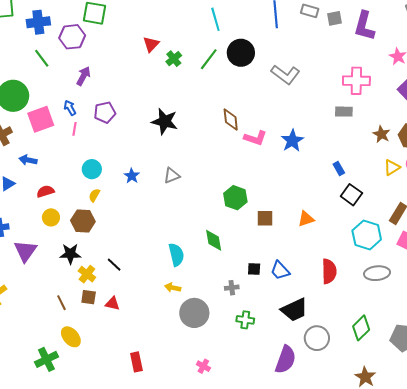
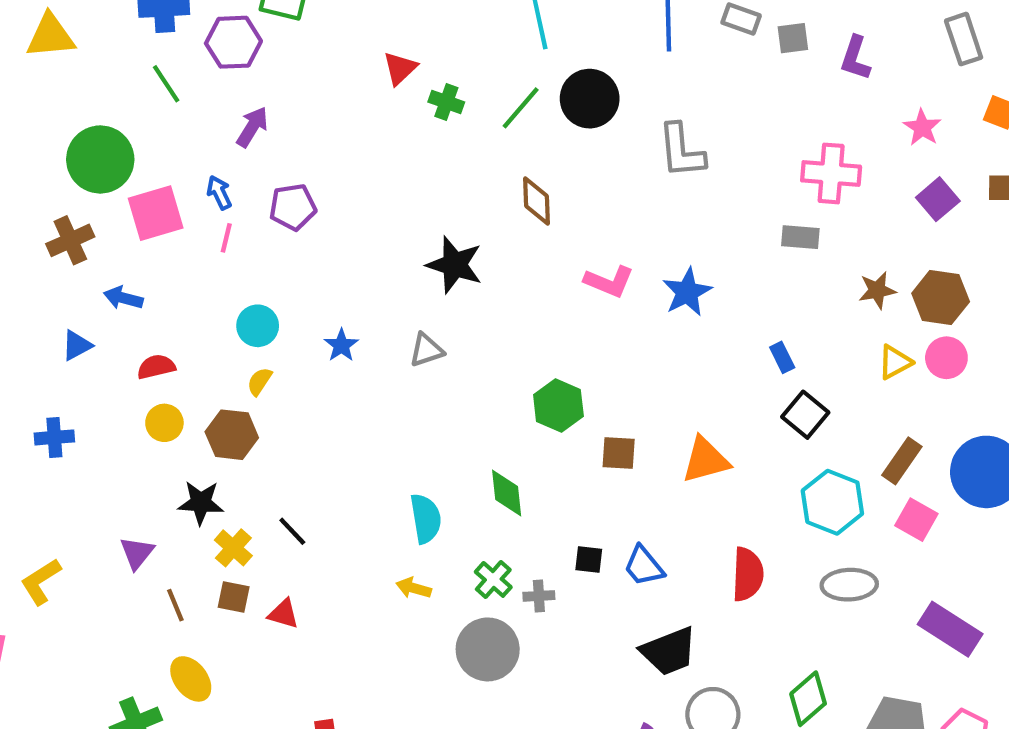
purple L-shape: (364, 26) -> (855, 58), size x0.7
green cross: (174, 59) -> (446, 102), turned -35
gray L-shape: (285, 75) -> (681, 151), turned 44
brown diamond: (231, 120) -> (537, 201), moved
black star: (165, 121) -> (455, 265), moved
brown star: (381, 134) -> (877, 290), turned 30
orange triangle: (306, 219) -> (706, 460), size x1.4
purple triangle: (25, 251) -> (137, 553), moved, size x0.7
gray circle: (194, 313) -> (488, 649), moved
green cross: (245, 320) -> (493, 579), moved, turned 30

